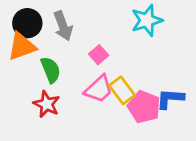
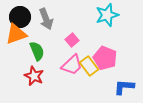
blue L-shape: (170, 99) -> (124, 87), moved
pink pentagon: (144, 107) -> (105, 58), moved

